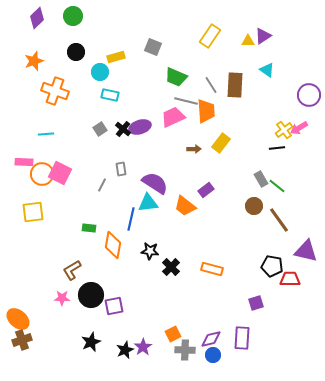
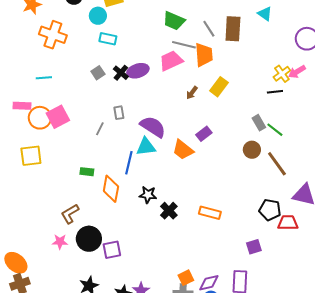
brown arrow: (194, 149) -> (192, 93), turned 128
pink square: (60, 173) -> (58, 117), turned 35
orange square: (173, 334) -> (186, 278), moved

